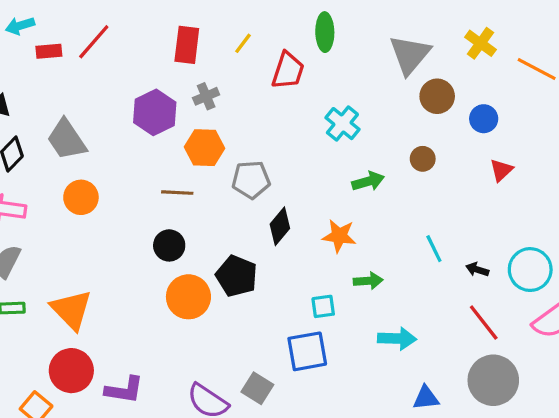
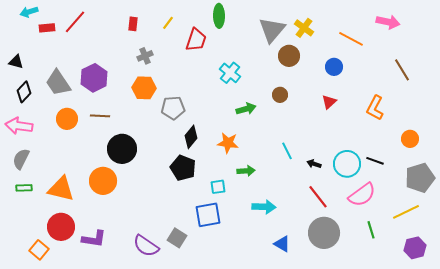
yellow cross: (480, 43) -> (304, 28), moved
red rectangle: (187, 45) -> (133, 24), size x0.6
purple hexagon: (155, 112) -> (94, 78), moved
blue circle: (484, 119) -> (334, 67), moved
brown line: (177, 193) -> (100, 116), moved
black circle: (169, 245) -> (122, 149), size x1.5
black pentagon: (237, 276) -> (183, 168), moved
orange circle: (188, 297) -> (103, 181), moved
orange triangle: (71, 310) -> (61, 189), turned -32
blue triangle: (426, 398) -> (282, 244), turned 36

